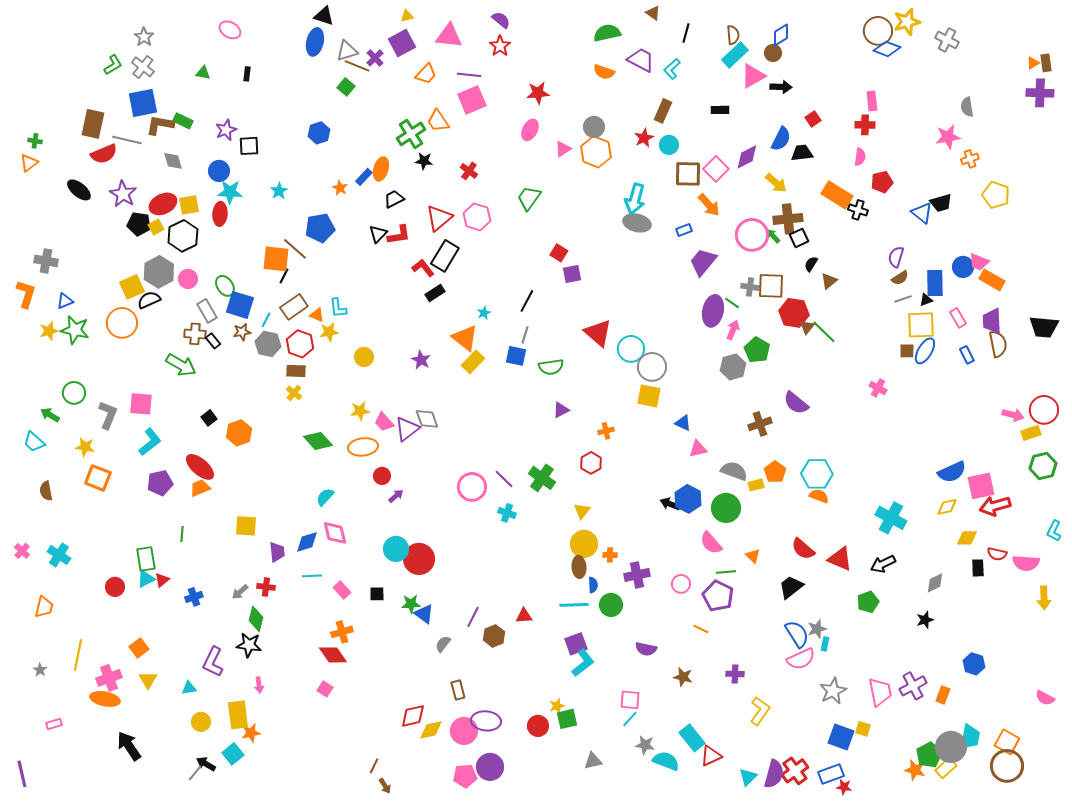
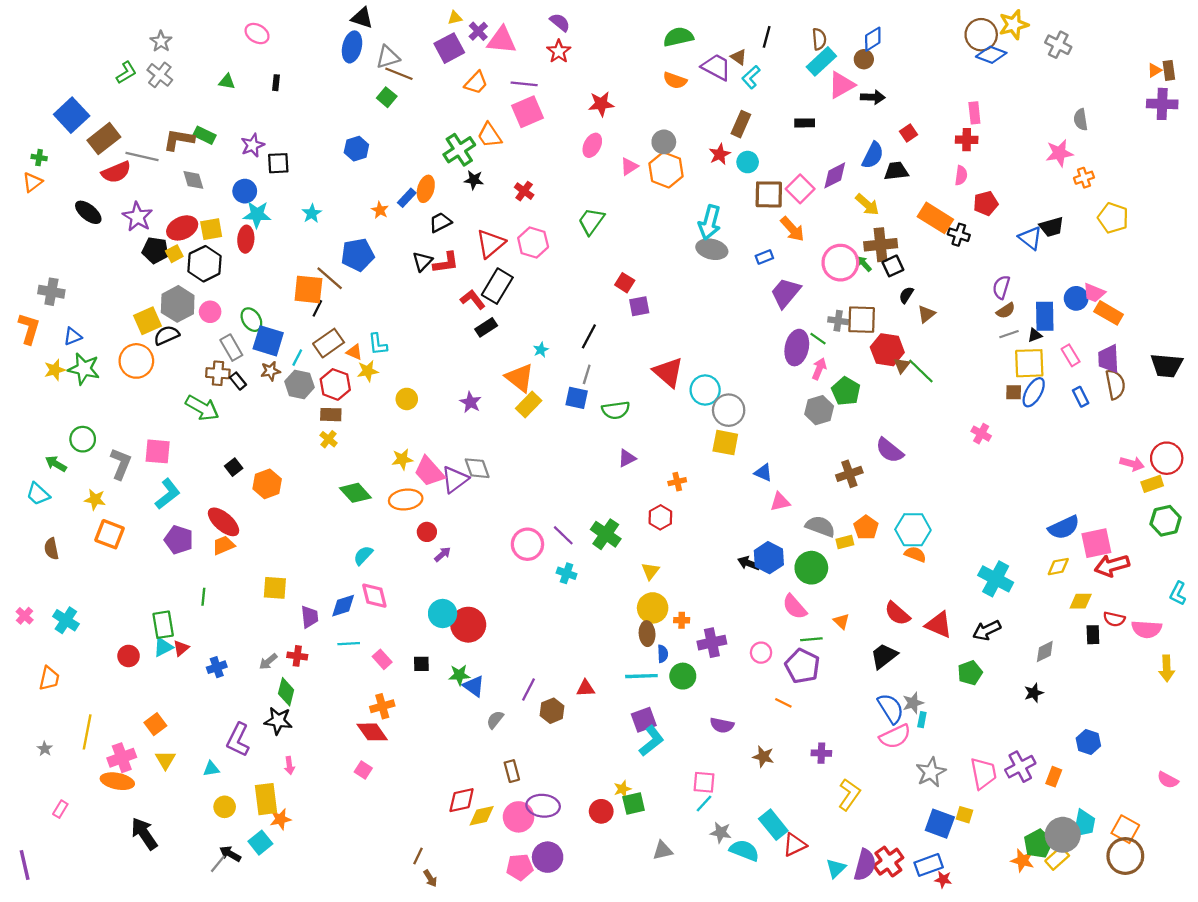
brown triangle: (653, 13) -> (739, 57), moved
purple cross: (375, 58) -> (478, 31), moved
blue square: (143, 103) -> (72, 115), moved, turned -32
brown rectangle: (93, 124) -> (104, 139), turned 40
pink trapezoid: (384, 422) -> (429, 472), size x1.4
purple pentagon: (160, 483) -> (179, 540), turned 30
pink rectangle: (54, 724) -> (60, 809), turned -42

